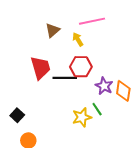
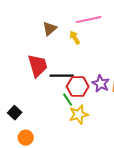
red hexagon: (81, 67) -> (78, 87), moved
green line: (97, 109) -> (68, 100), moved

